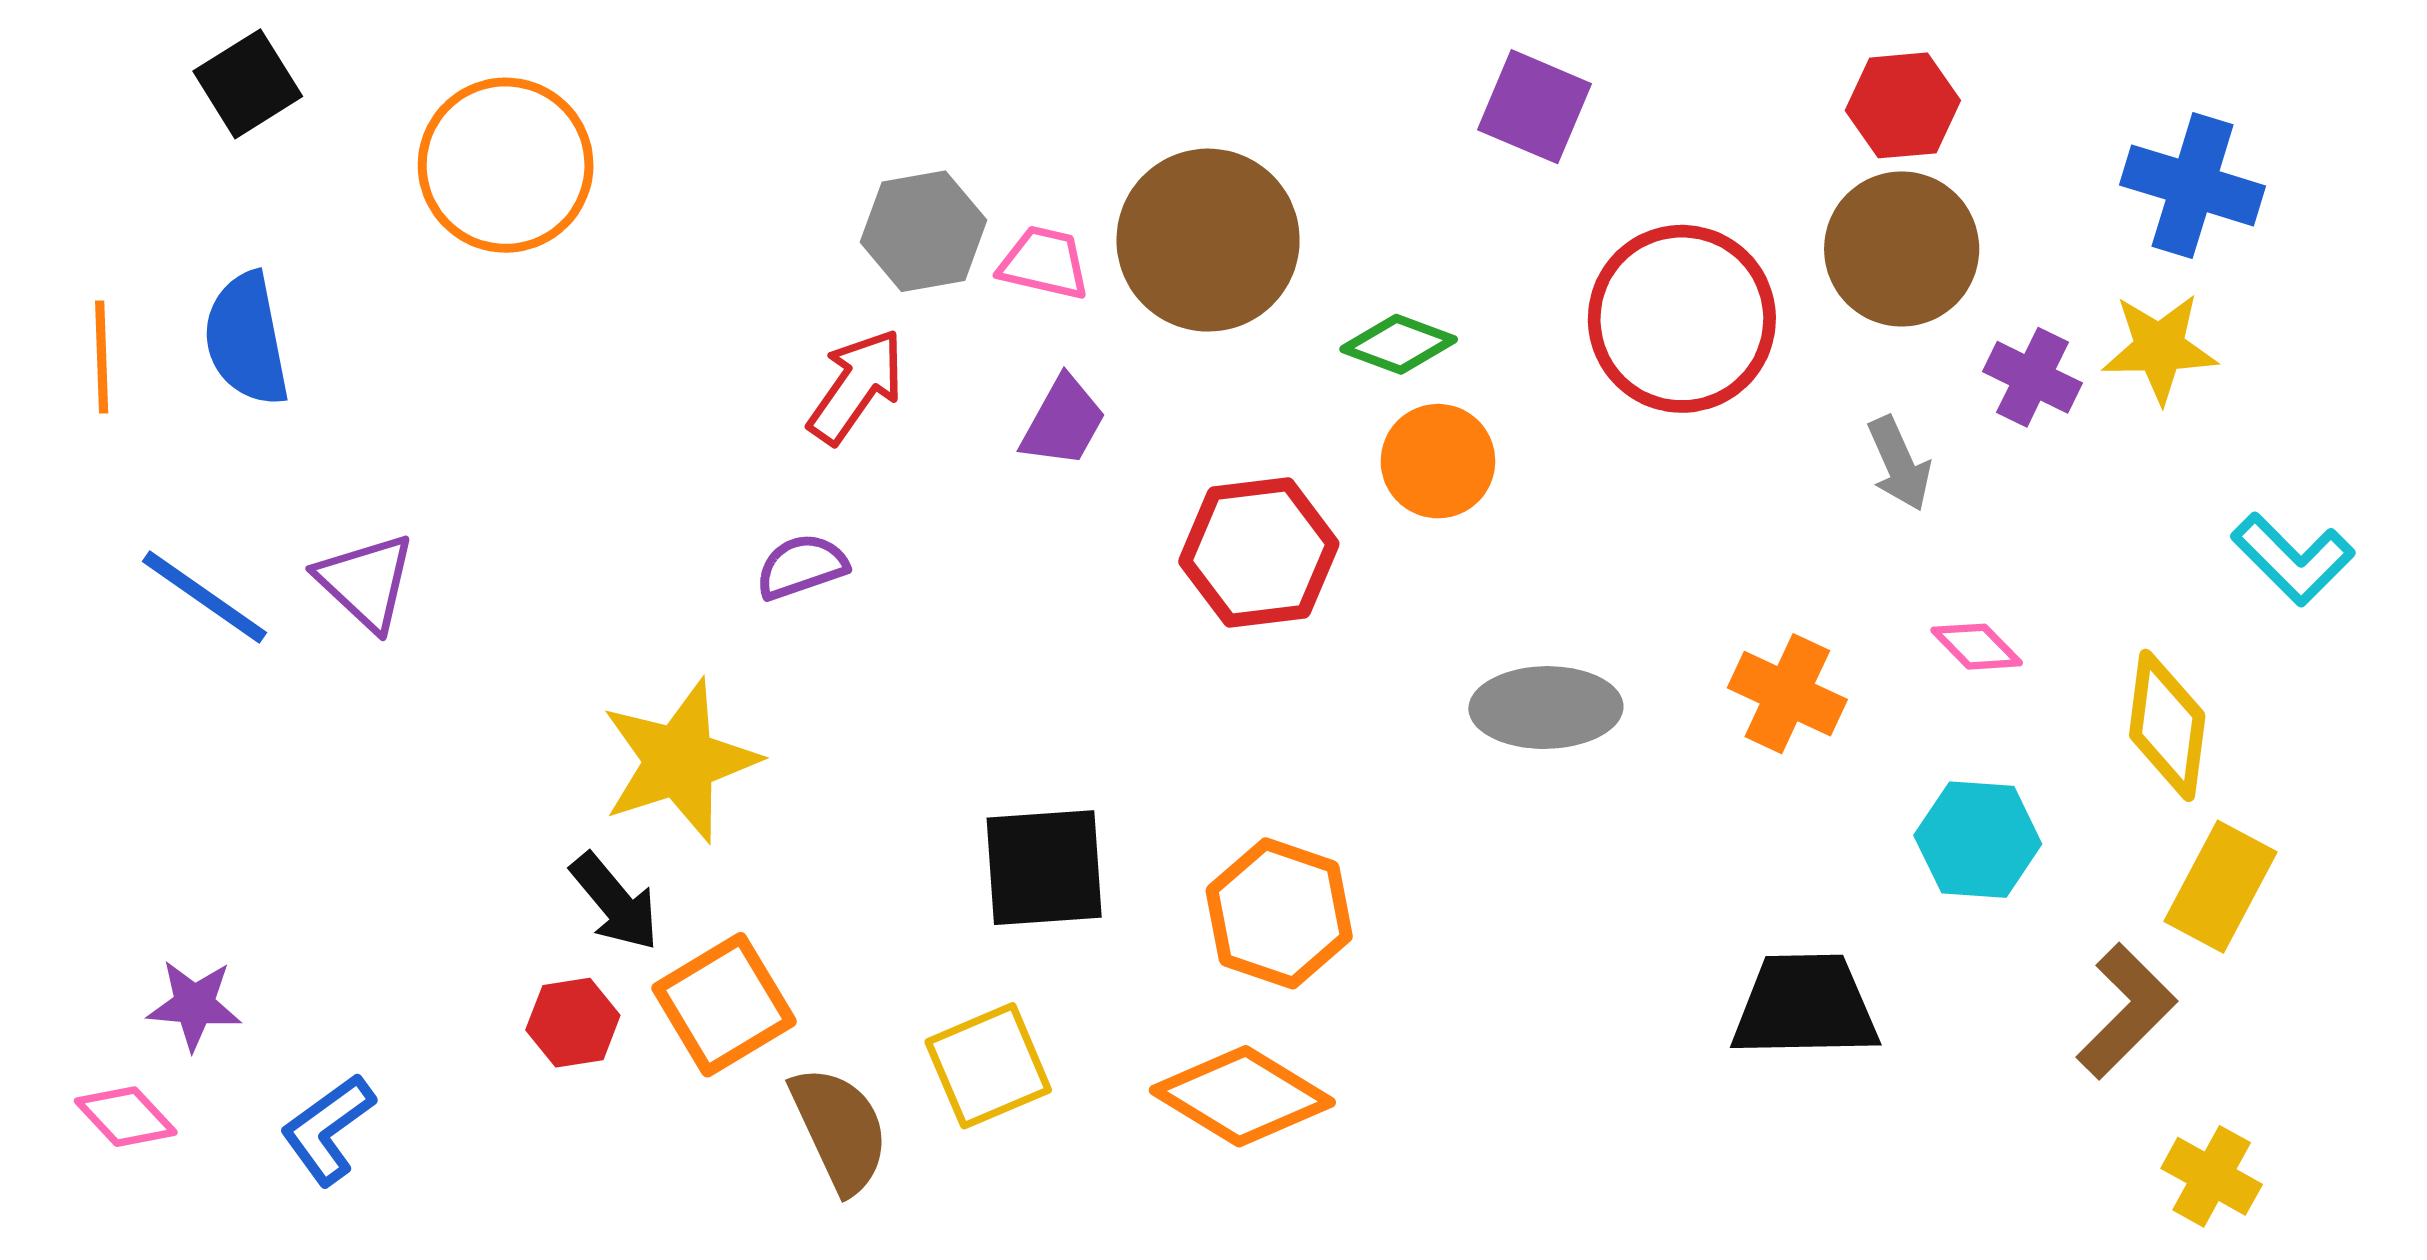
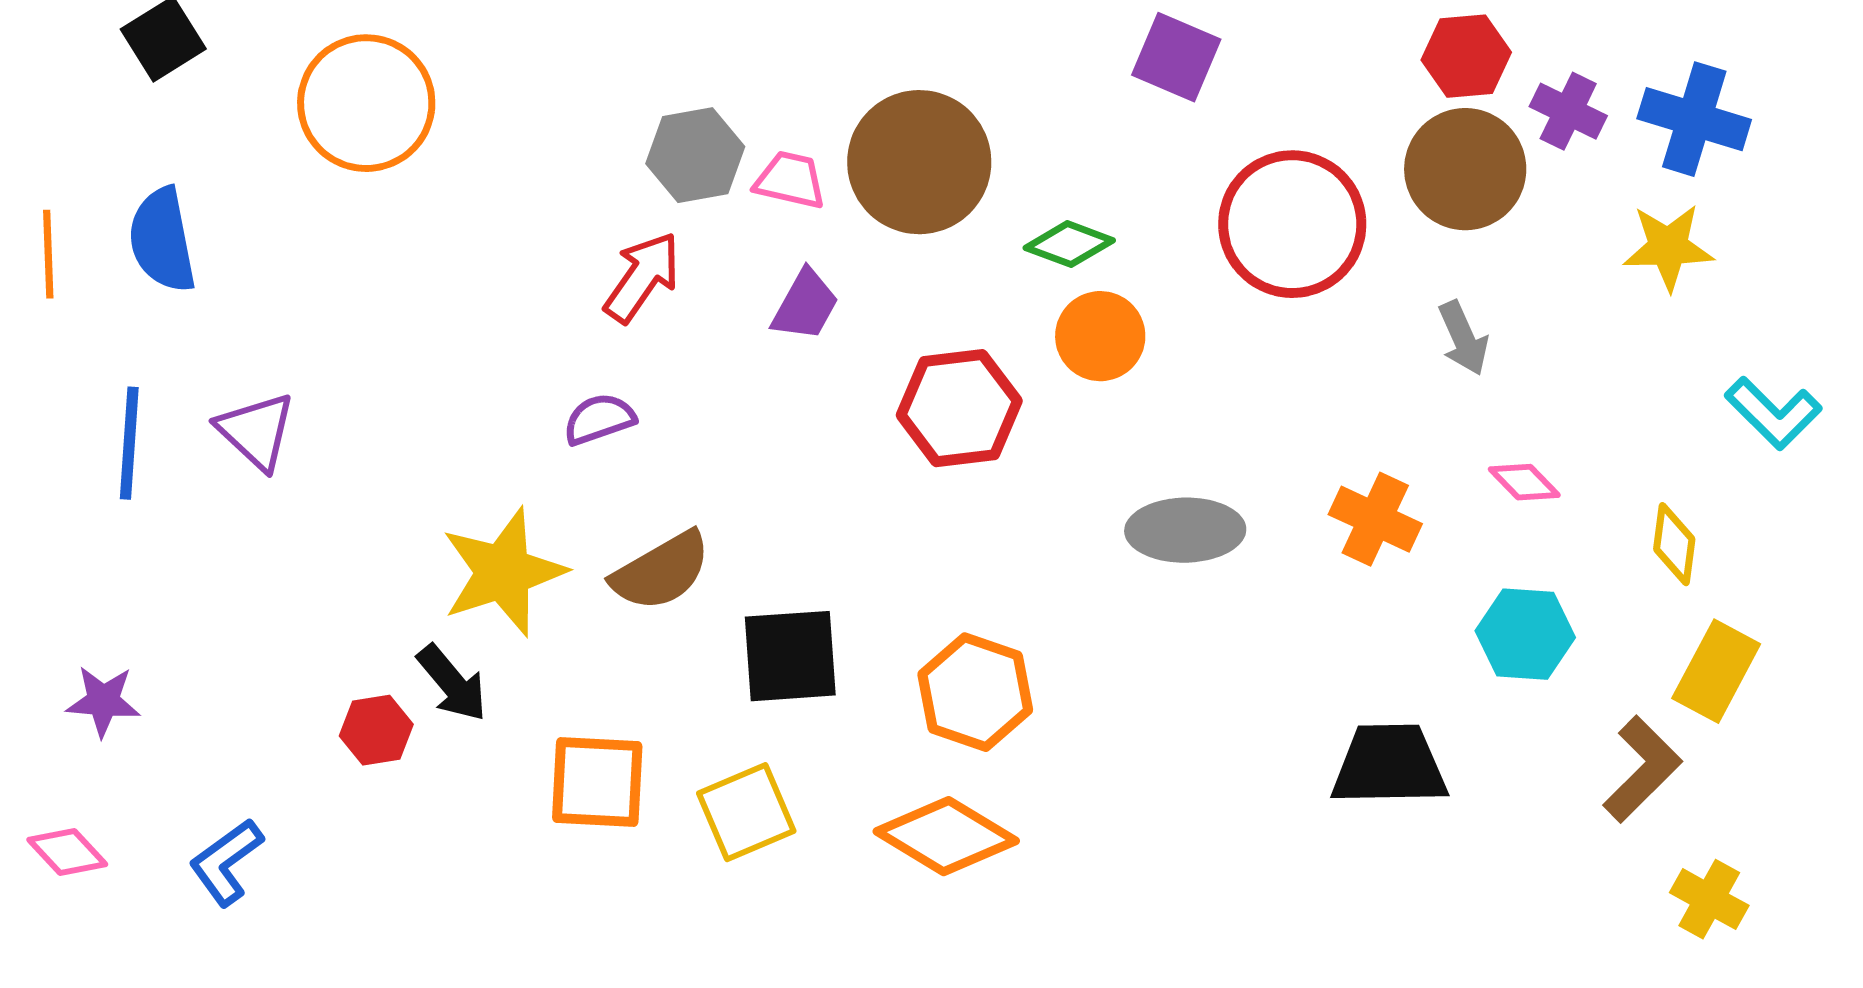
purple cross: (2032, 377) -> (1568, 111), moved
blue line: (205, 597) -> (129, 443), turned 59
yellow diamond: (2167, 725) -> (1674, 544), size x0.7
purple star: (194, 1005) -> (103, 701), moved
orange square: (724, 1005) -> (597, 782), moved, turned 34
red hexagon: (573, 1023) -> (376, 730), moved
brown semicircle: (840, 1129) -> (661, 571), moved, turned 85

